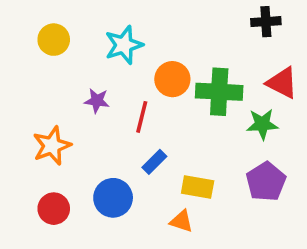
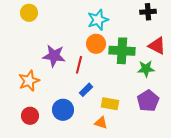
yellow circle: (54, 40) -> (29, 13), moved
cyan star: (124, 45) -> (98, 20), moved
purple star: (97, 101) -> (54, 56), size x1.6

